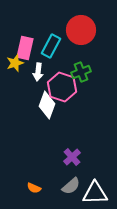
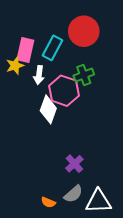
orange semicircle: (34, 188) -> (48, 202), moved

